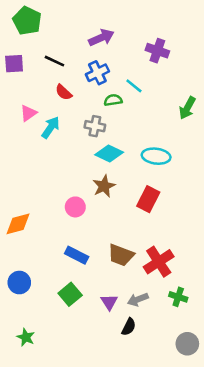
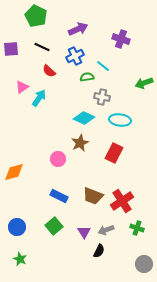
green pentagon: (27, 21) -> (36, 16), moved
green arrow: (187, 108) -> (144, 83), turned 42
gray cross: (95, 126) -> (102, 97), moved
blue circle: (19, 283) -> (17, 227), moved

